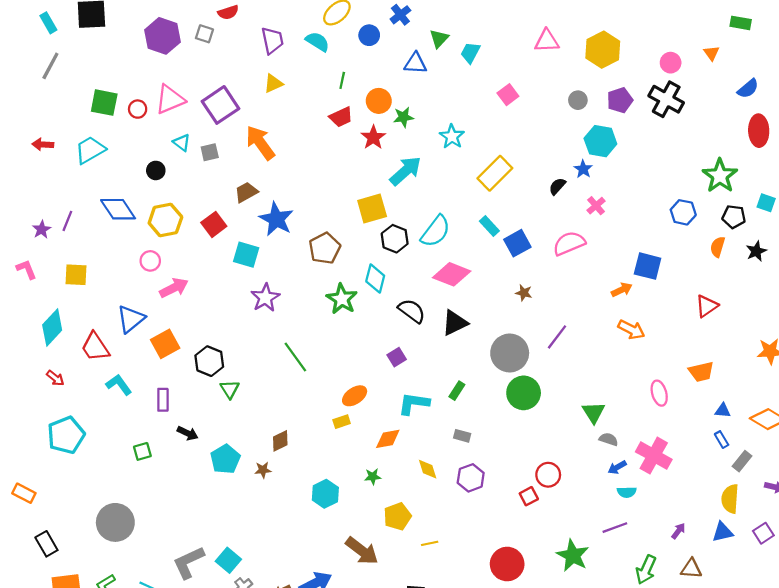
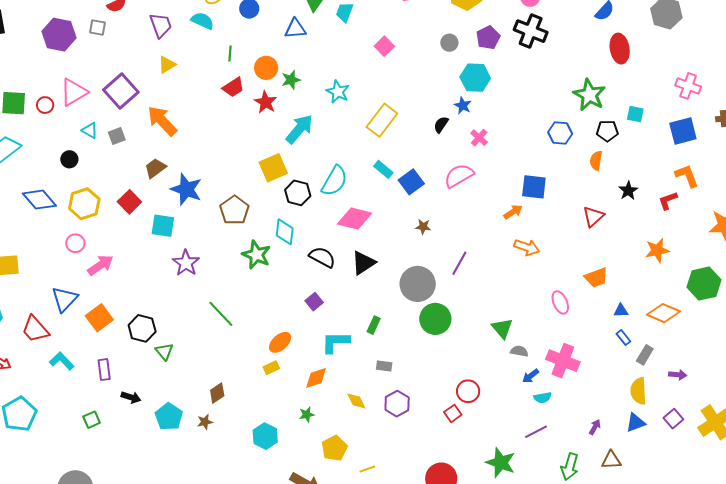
black star: (756, 251) -> (628, 191), moved

